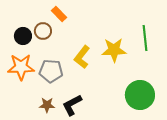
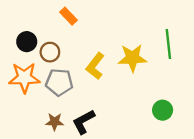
brown circle: (43, 31) -> (50, 52), moved
green circle: (140, 95) -> (163, 110), size x0.6

